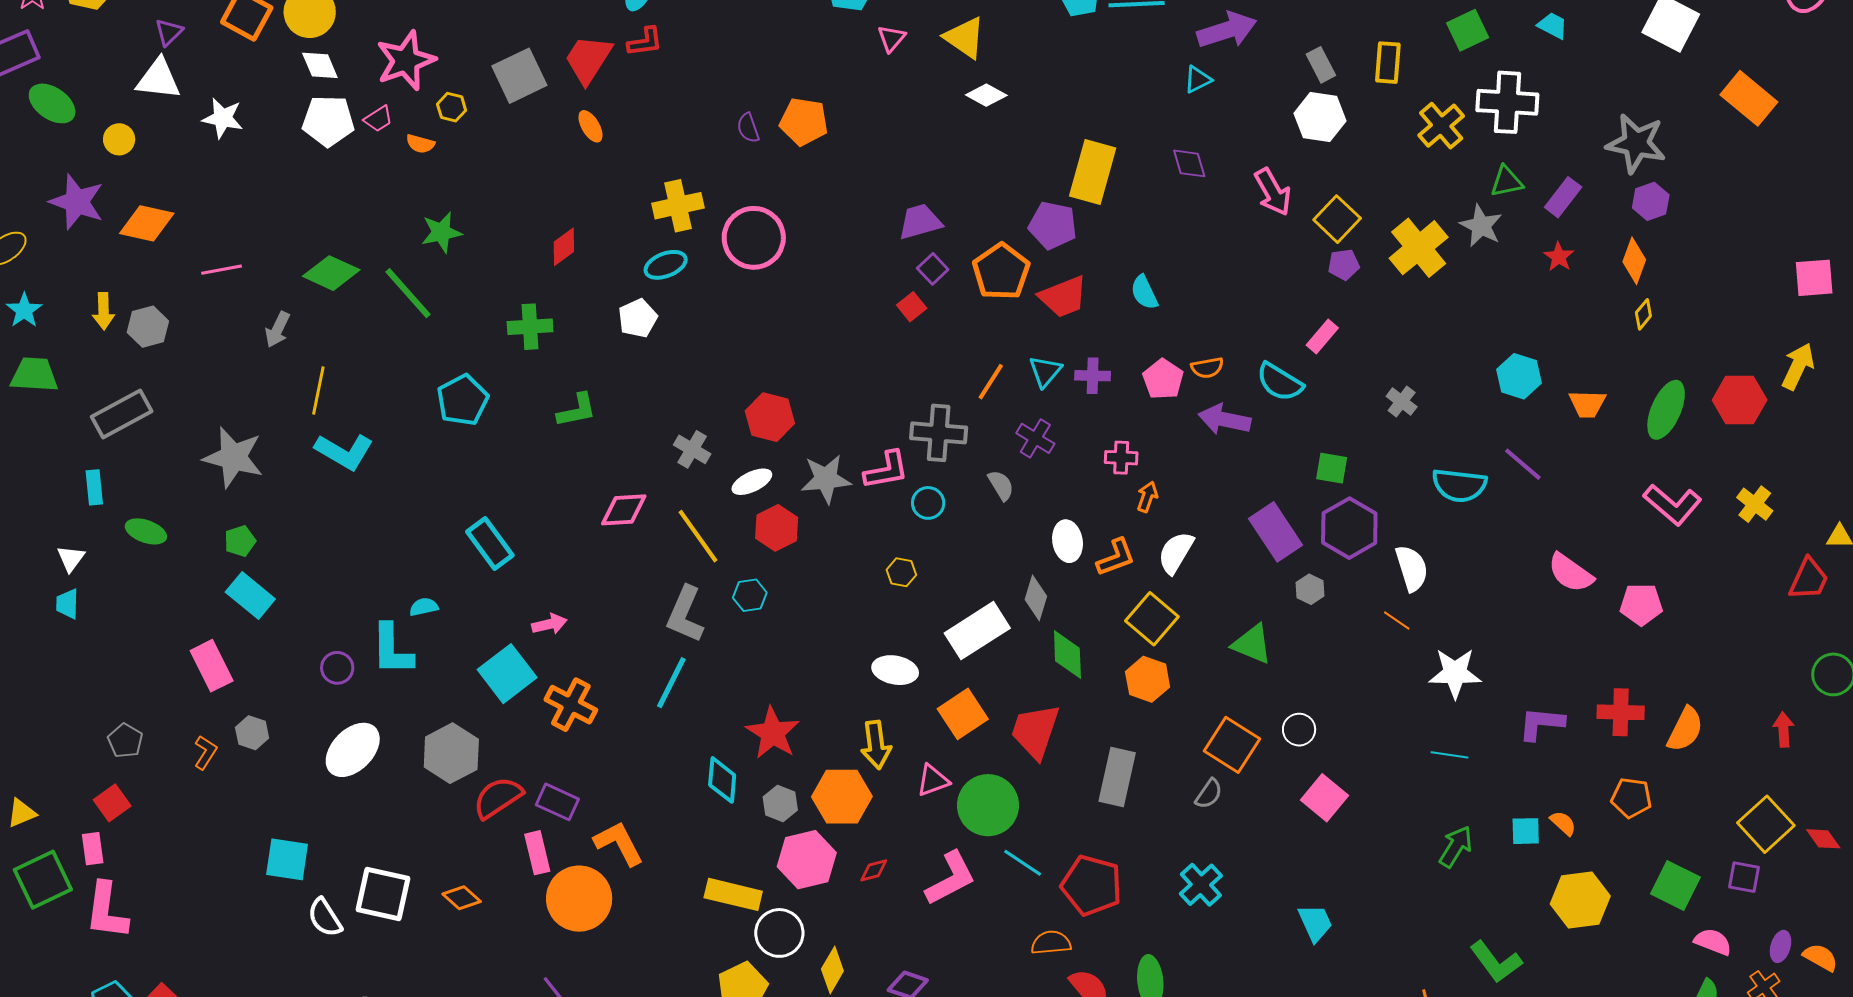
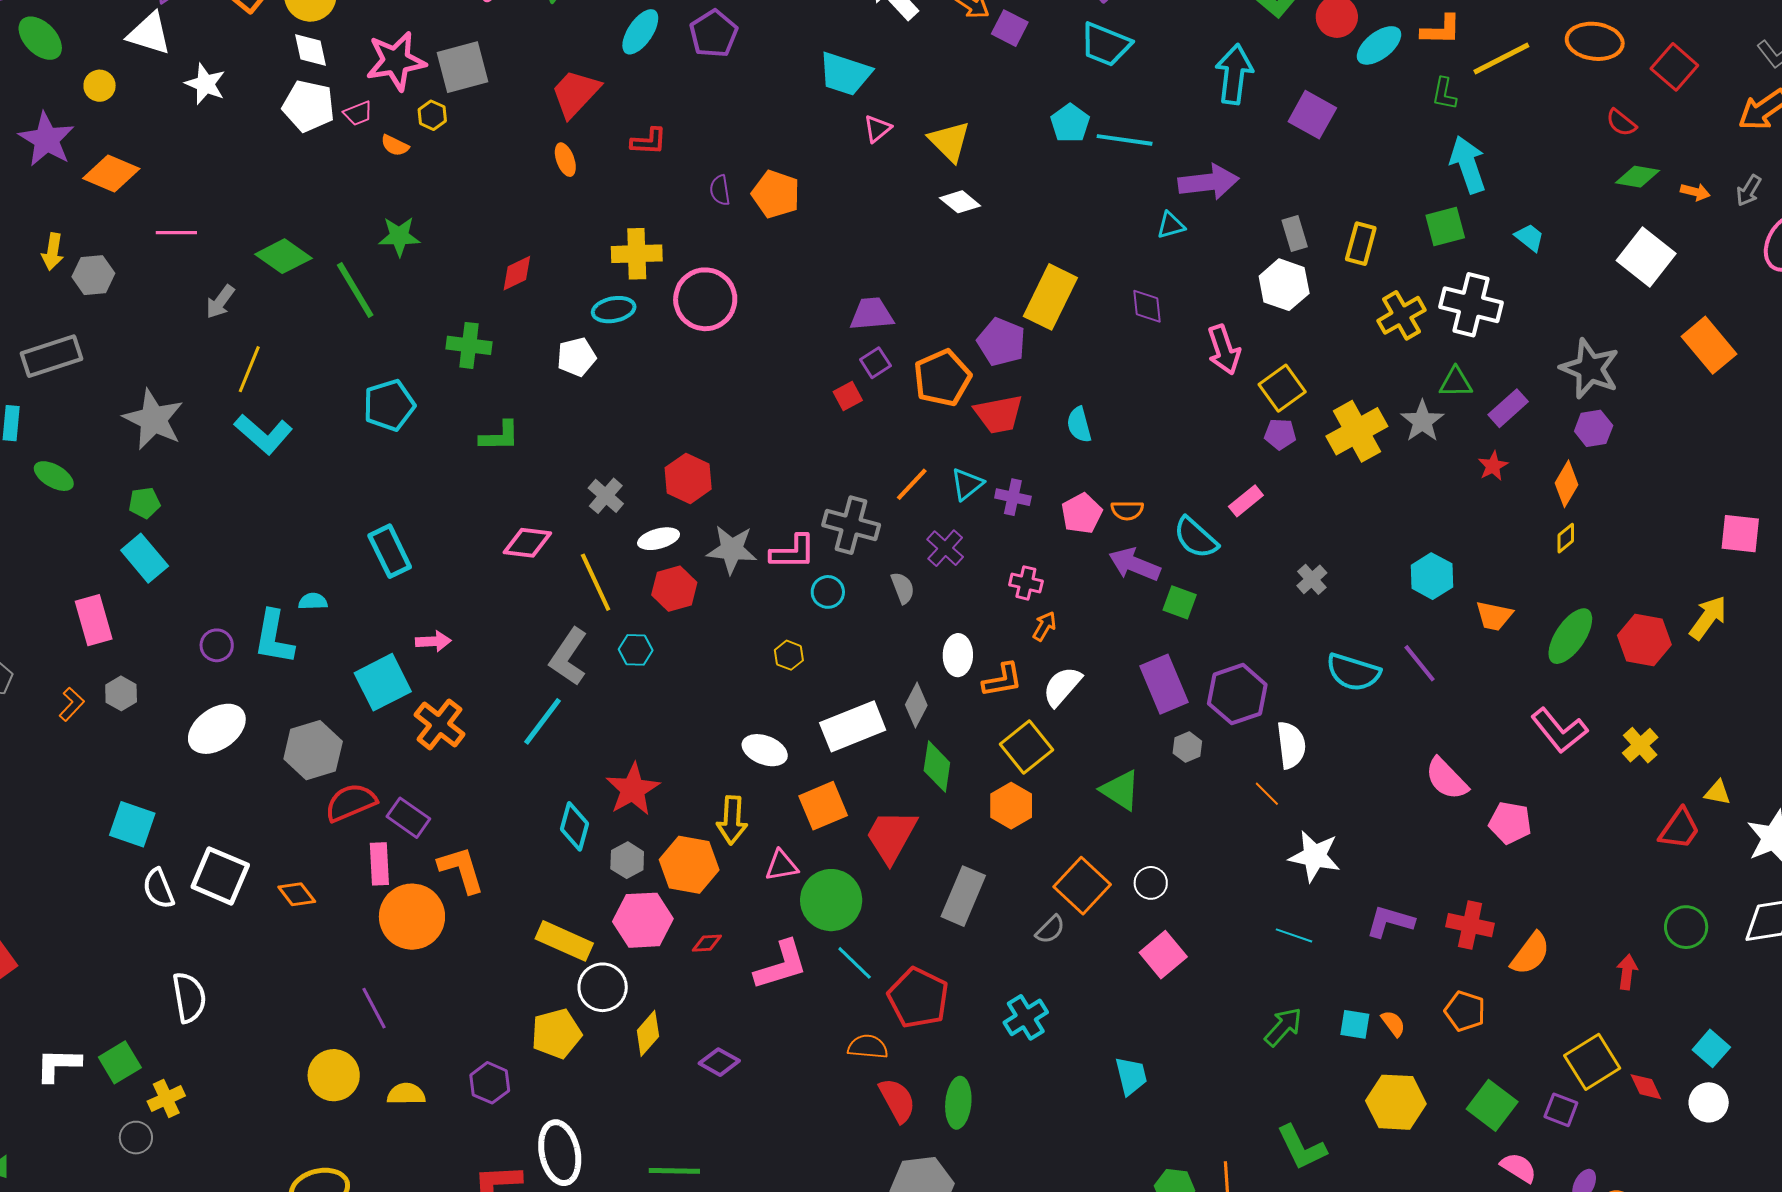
red L-shape: (645, 42) -> (649, 141), moved
gray square: (519, 76) -> (463, 67), moved
green square: (1332, 468) -> (1180, 602), moved

